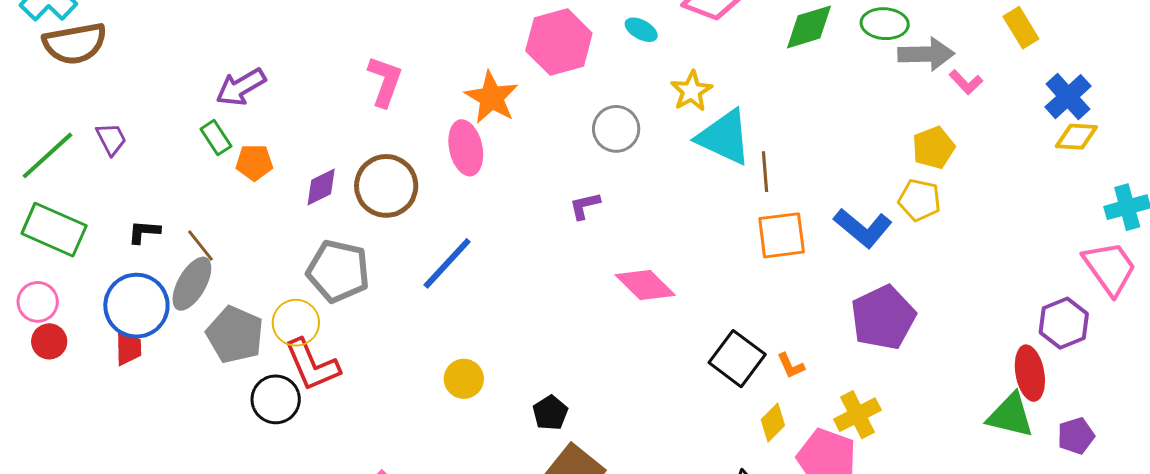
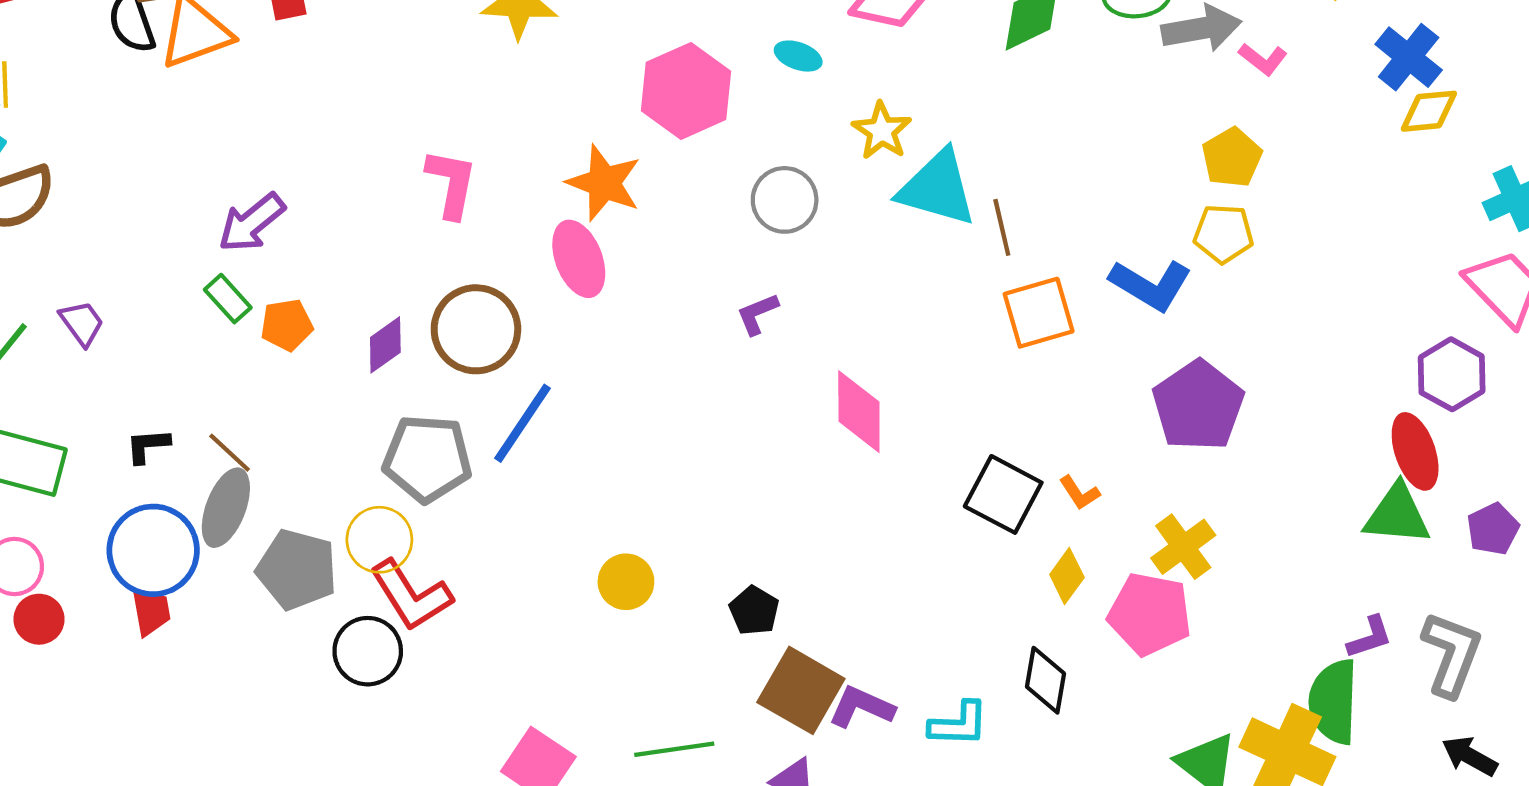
blue line: (447, 263) -> (523, 423), moved
pink diamond: (645, 285) -> (859, 412), turned 54

